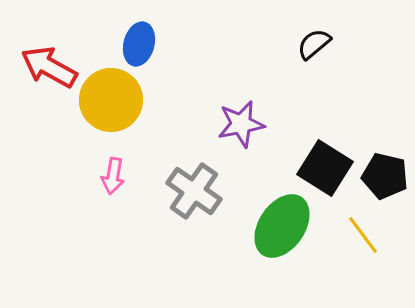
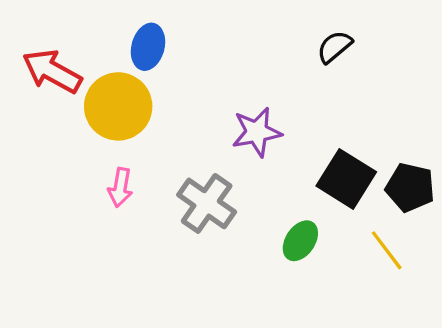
green ellipse: (282, 226) -> (300, 241), size x0.6

